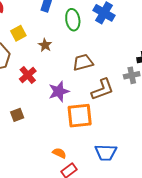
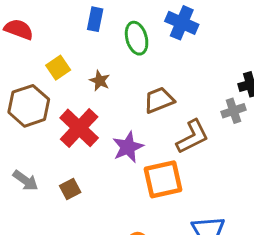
red cross: (28, 75) -> (79, 128), size x1.5

